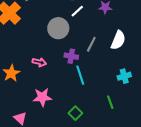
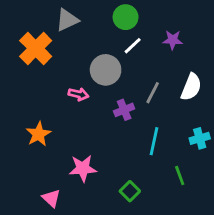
purple cross: (71, 56) -> (124, 110), turned -32
pink arrow: (39, 62) -> (78, 94), moved
cyan line: (80, 75) -> (154, 141), moved, turned 30

